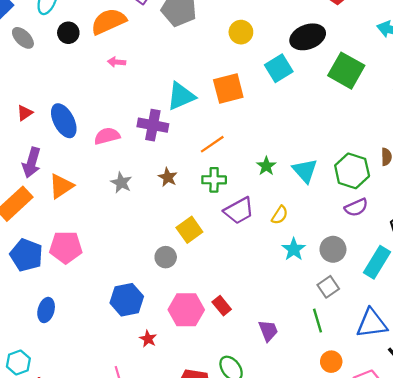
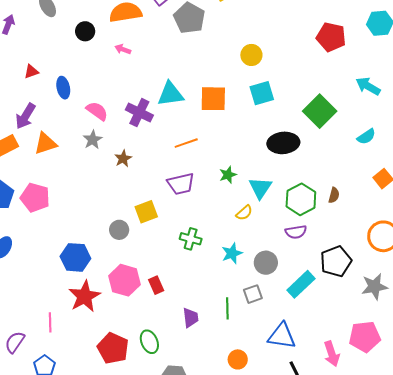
yellow circle: (241, 32) -> (251, 55), moved
black circle: (68, 33) -> (85, 31), moved
black ellipse: (308, 37) -> (283, 143), moved
blue ellipse: (64, 121) -> (63, 88), size x0.7
pink semicircle: (107, 136) -> (97, 111), turned 35
brown star: (168, 177) -> (123, 159), moved
green cross: (214, 180) -> (191, 239), moved
gray star: (121, 183) -> (93, 140), moved
purple trapezoid: (239, 211) -> (181, 184), moved
yellow semicircle: (280, 215) -> (244, 213), moved
green line: (318, 321) -> (227, 308), moved
red star: (148, 339) -> (85, 296), size x2.0

